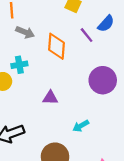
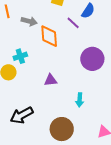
gray arrow: (25, 32) -> (29, 21), moved
cyan arrow: (81, 126) -> (80, 100), turned -48

